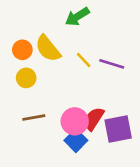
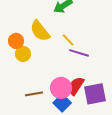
orange circle: (22, 50) -> (16, 41), moved
purple line: (112, 64) -> (79, 53), moved
brown line: (34, 117) -> (34, 94), moved

